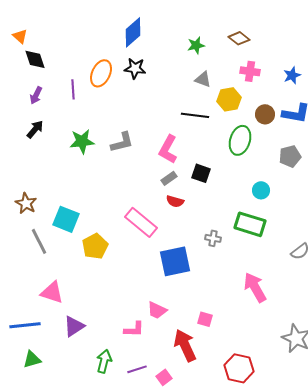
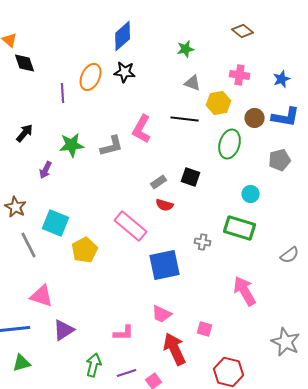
brown diamond: (239, 38) -> (243, 31), moved
purple arrow: (36, 95) -> (46, 170), moved
pink L-shape: (168, 149) -> (142, 129), moved
pink trapezoid: (157, 310) -> (162, 314), moved
pink square: (205, 319) -> (205, 329), moved

